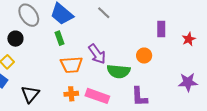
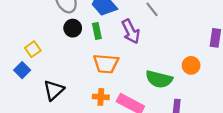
black circle: (15, 39) -> (73, 28), moved
purple arrow: (97, 54) -> (131, 31), moved

